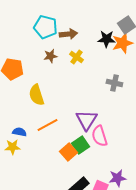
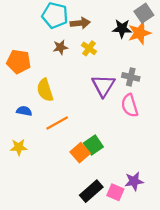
purple triangle: (86, 120) -> (103, 86), moved
blue semicircle: (19, 132) -> (24, 111), moved
pink semicircle: (99, 136) -> (130, 105), moved

